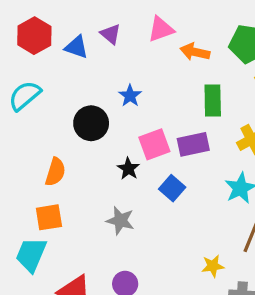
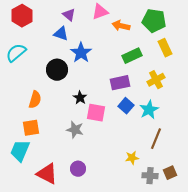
blue triangle: (76, 47) -> (61, 34), moved
blue star: (130, 96) -> (81, 53), size x1.5
green rectangle: (213, 101) -> (132, 56), turned 66
pink square: (154, 144) -> (96, 113), moved, turned 30
blue square: (172, 188) -> (126, 106), moved

